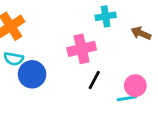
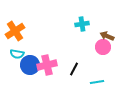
pink cross: (82, 49) -> (47, 65), moved
pink circle: (135, 86) -> (103, 47), moved

